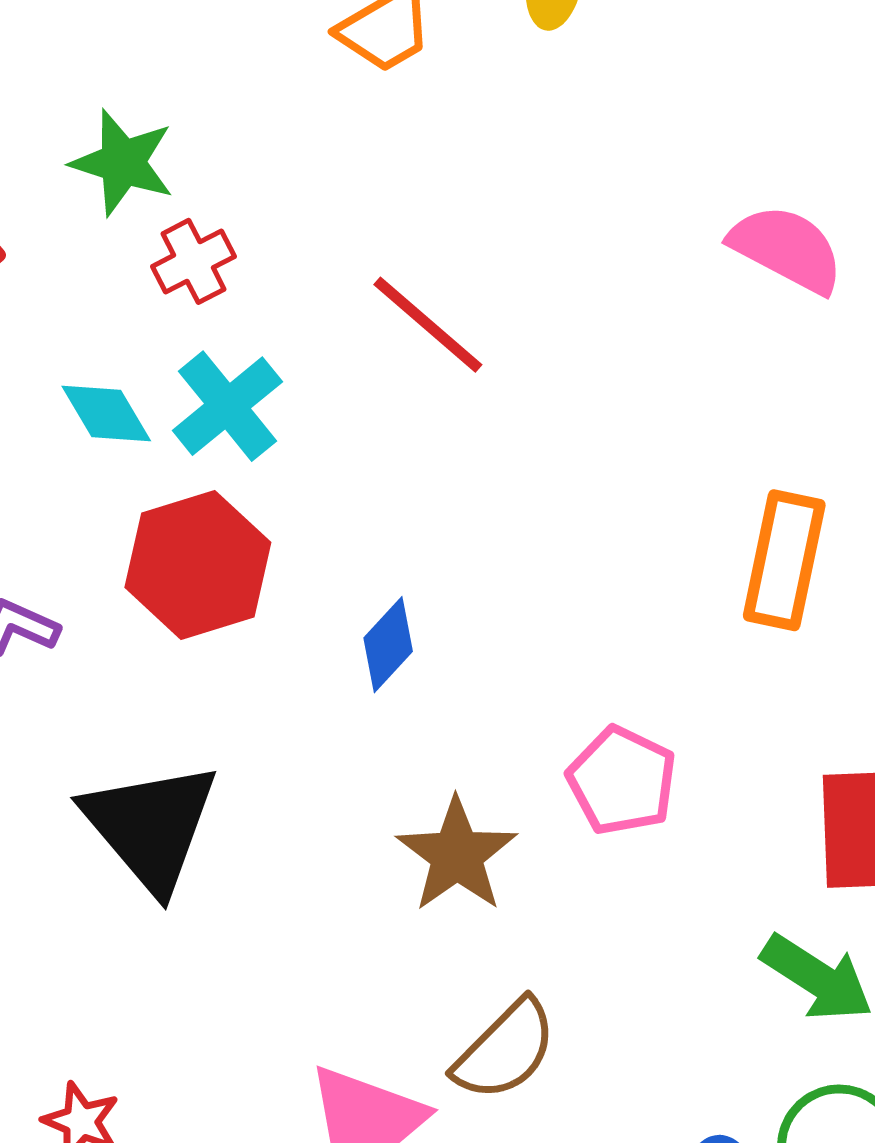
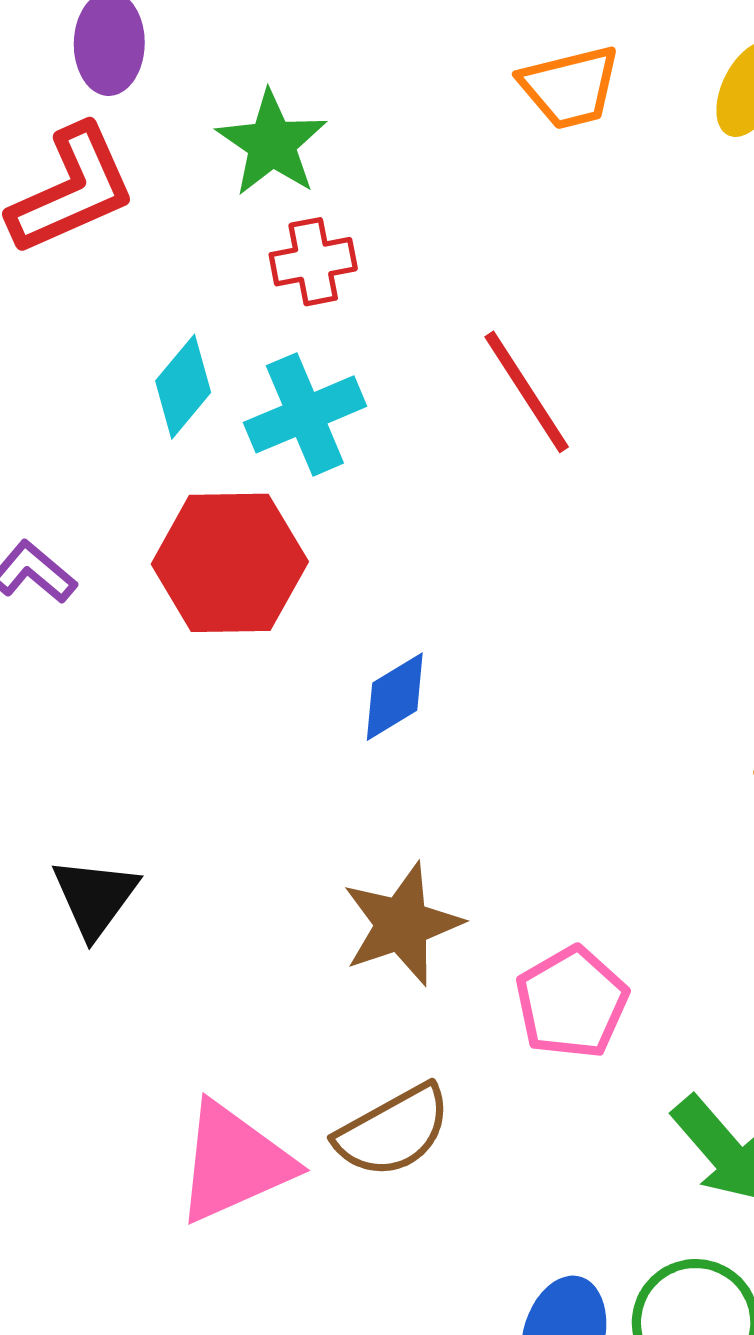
cyan diamond: (106, 413) -> (183, 387), turned 54
pink pentagon: (622, 781) -> (572, 1002), moved
black triangle: (151, 826) -> (95, 897), moved, size x0.6

